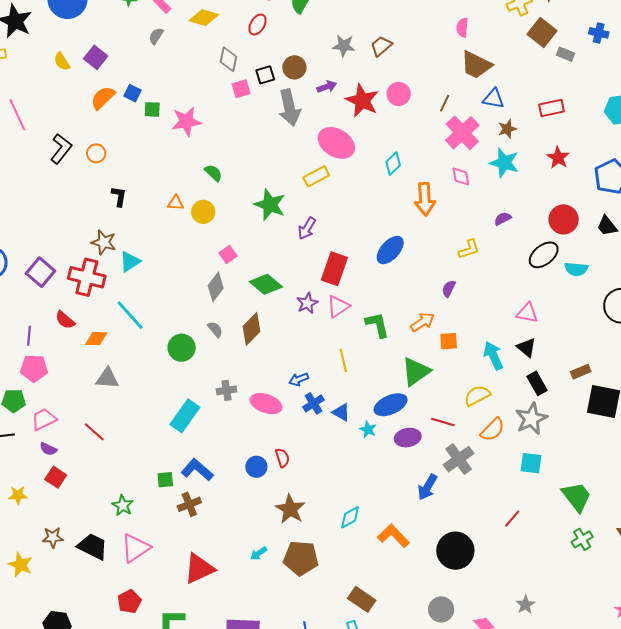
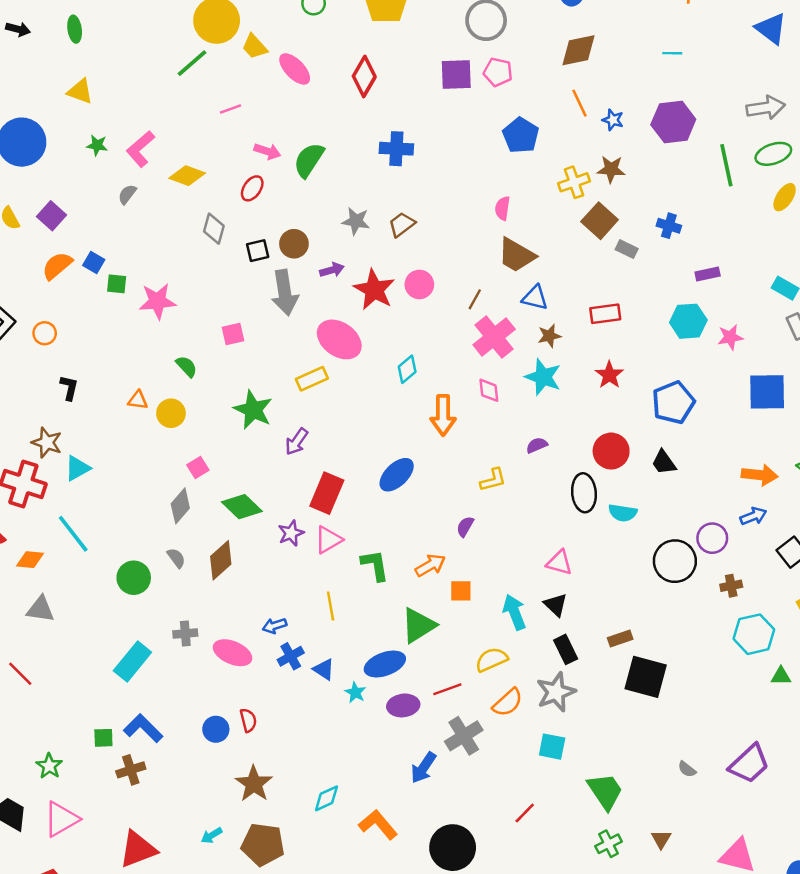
pink square: (241, 89) -> (233, 334), moved
black ellipse: (544, 255) -> (584, 493), turned -60
red line: (443, 422) -> (447, 689), turned -40

